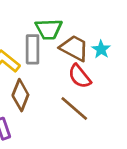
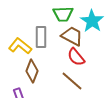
green trapezoid: (49, 29) -> (63, 14), moved
cyan star: (101, 49) -> (92, 21), moved, size x1.6

